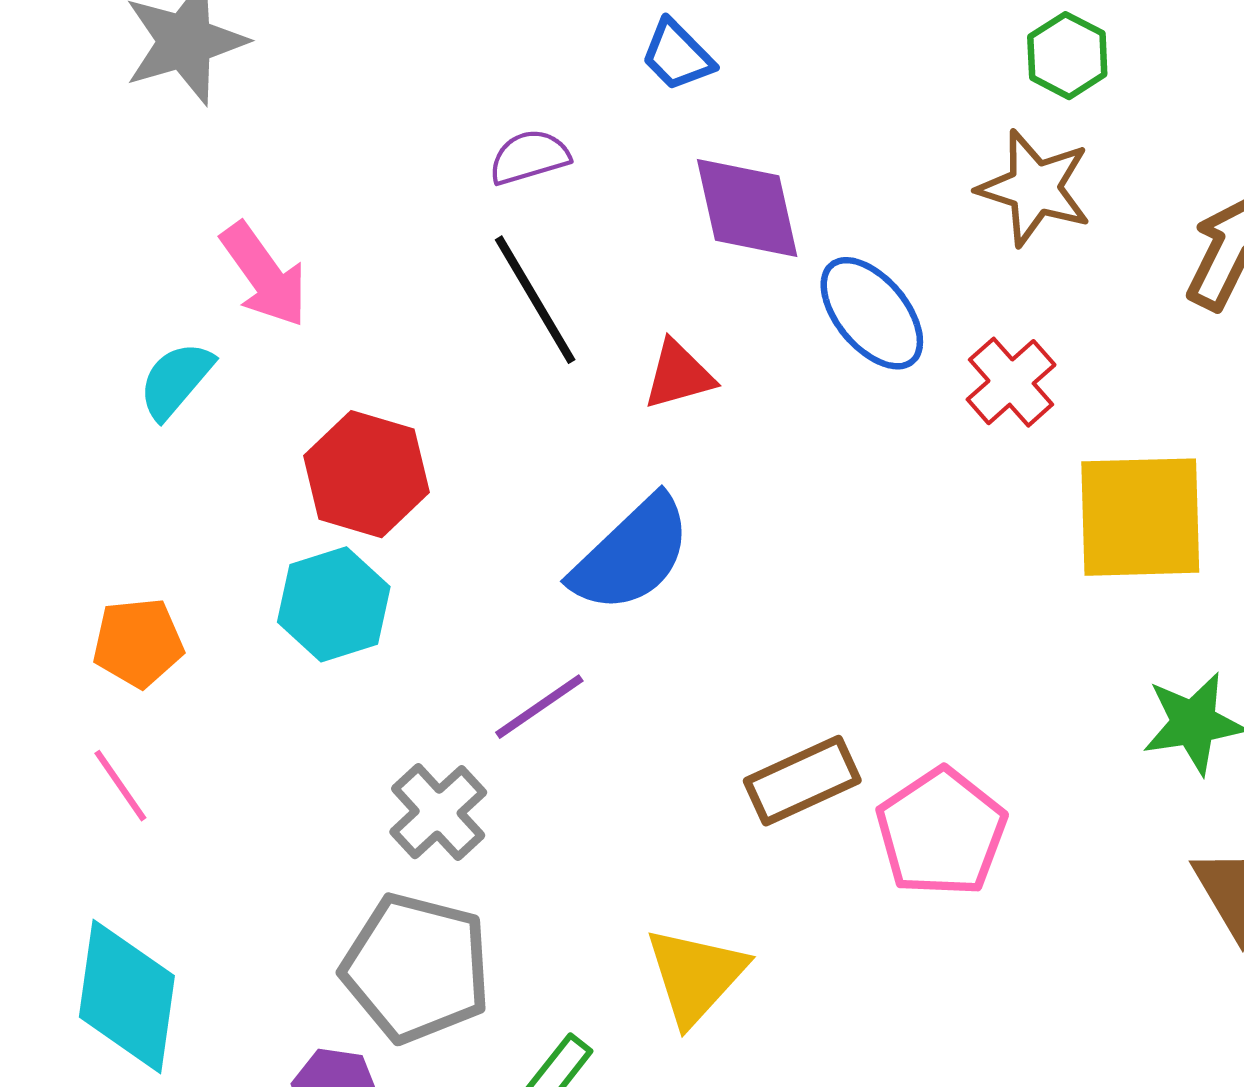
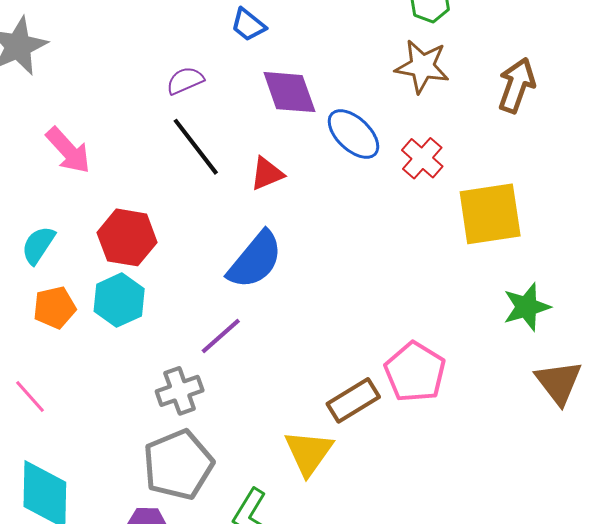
cyan semicircle: (176, 380) -> (38, 245), moved
orange pentagon: (138, 643) -> (55, 308), moved
brown rectangle: (802, 781) -> (353, 400), moved
gray cross: (438, 812) -> (180, 391), turned 30
gray pentagon: (416, 968) -> (178, 465), turned -30

